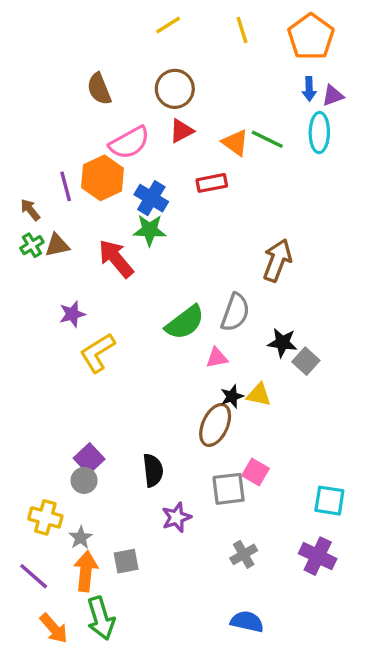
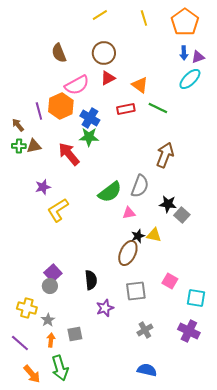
cyan ellipse: (319, 133) -> (190, 79), turned 45
green line: (267, 139) -> (158, 108), moved
green cross: (32, 245) -> (19, 146), turned 32
pink square: (255, 472) -> (170, 281), moved
orange arrow: (86, 571) -> (51, 340), size x0.6

